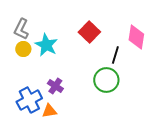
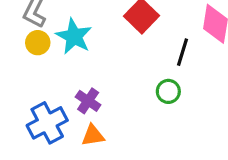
green circle: (106, 80) -> (168, 91), size x0.6
orange triangle: (49, 111) -> (93, 135), moved

